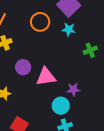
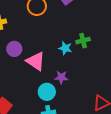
cyan star: (69, 29) -> (65, 48), moved
pink triangle: (46, 77) -> (36, 61), turned 35

